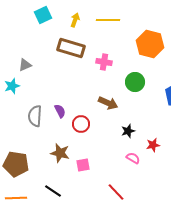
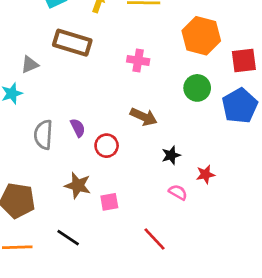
brown rectangle: (71, 48) -> (72, 43), moved
green circle: (135, 82) -> (197, 88), moved

